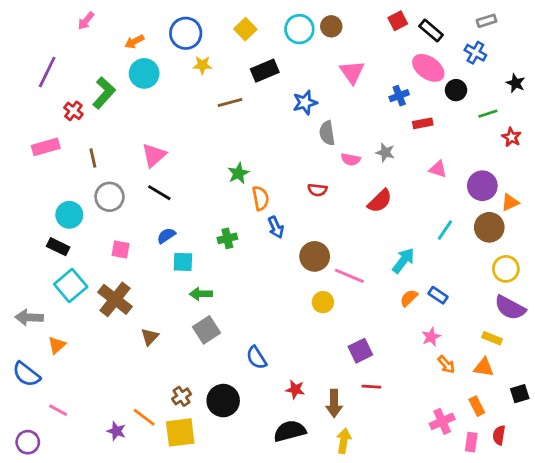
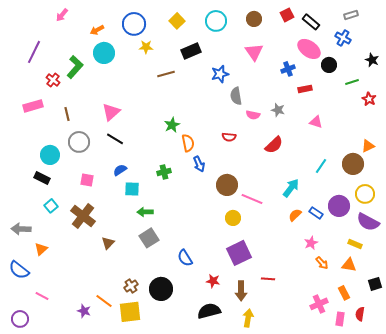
brown circle: (331, 26) -> (254, 19), moved
purple circle: (482, 186) -> (339, 206), moved
cyan square: (71, 286) -> (51, 206), size x0.6
purple square: (360, 351) -> (239, 253), moved, size x1.4

